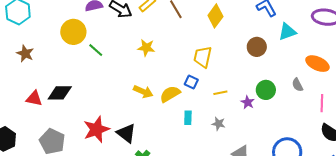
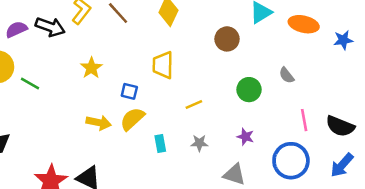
yellow star: (146, 48) -> (91, 68), turned -30
orange ellipse: (317, 64) -> (304, 24), moved
blue square: (191, 82) -> (129, 91), moved
purple star: (248, 102) -> (245, 137), moved
pink line: (322, 103) -> (304, 120), moved

